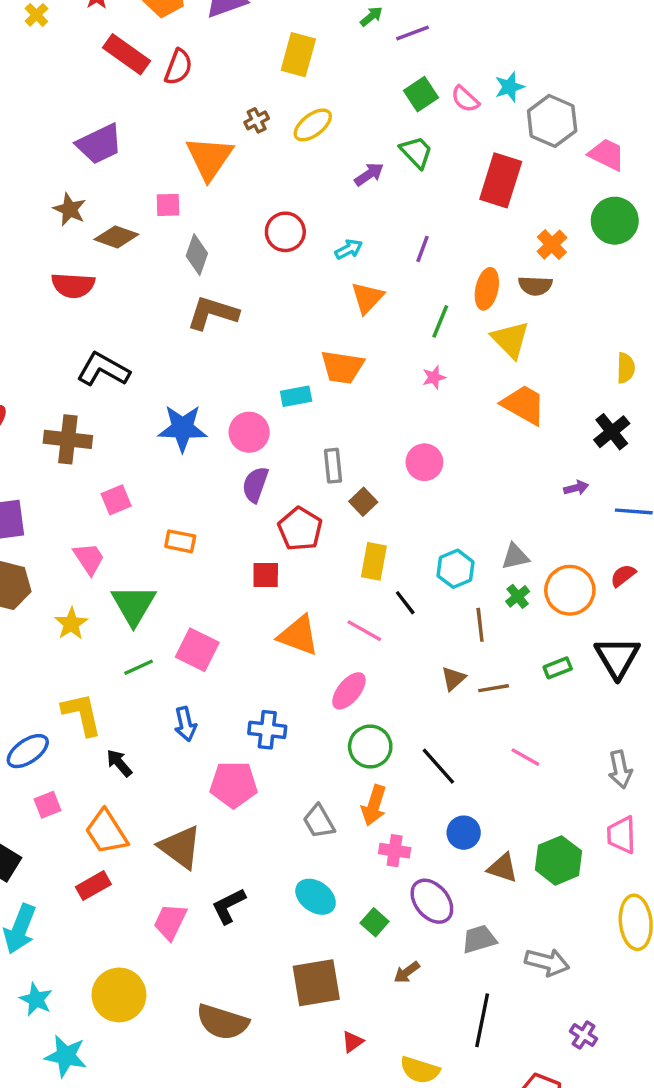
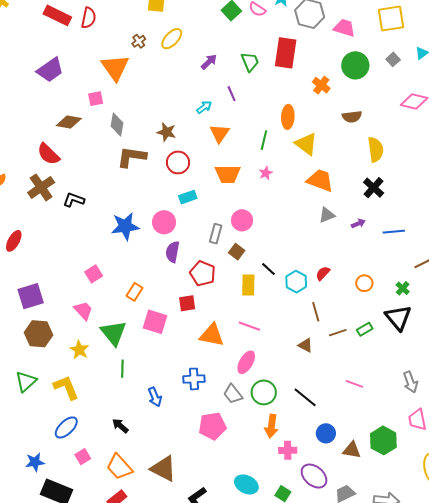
green trapezoid: (416, 152) -> (250, 62), moved, turned 30
brown star: (70, 209) -> (166, 132), moved
red circle: (285, 232) -> (178, 162), moved
purple line: (423, 249) -> (232, 94), moved, turned -35
red semicircle: (73, 285) -> (48, 154), turned 50
brown semicircle: (535, 286) -> (352, 117), moved
orange trapezoid: (342, 367) -> (228, 174), moved
yellow semicircle: (626, 368) -> (376, 149), size x1.4
black L-shape: (103, 369) -> (74, 200), size x0.7
brown cross: (68, 439) -> (41, 187), moved, turned -32
pink circle: (424, 462) -> (242, 220), moved
gray rectangle: (333, 466) -> (216, 234), turned 30
orange rectangle: (180, 541) -> (134, 292), turned -60
gray triangle: (515, 557) -> (327, 215), moved
red semicircle: (623, 576) -> (323, 273), moved
orange circle: (570, 590) -> (364, 283), size x0.6
green cross: (518, 596) -> (403, 288), moved
black line: (405, 603) -> (269, 269), moved
pink square: (197, 650) -> (155, 322), moved
green line: (139, 667) -> (122, 369), turned -54
brown triangle: (453, 679) -> (305, 345), turned -42
brown line: (494, 688) -> (338, 333), moved
yellow L-shape: (82, 714) -> (66, 387), moved
blue cross: (267, 730) -> (194, 379), moved
pink pentagon: (234, 784) -> (212, 426), moved
gray trapezoid: (319, 822) -> (233, 394), moved

